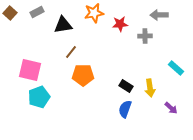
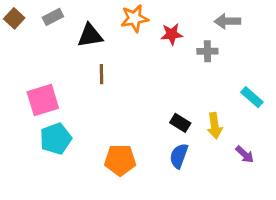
brown line: (71, 52) -> (101, 74), turned -40
pink square: (30, 70) -> (43, 100), turned -30
orange pentagon: (83, 75) -> (120, 160), moved

